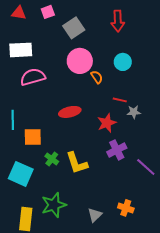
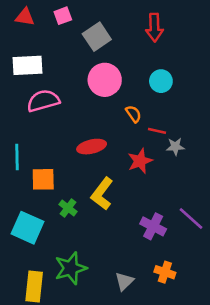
orange semicircle: (97, 77) -> (133, 114), moved
purple cross: (117, 150) -> (153, 226), moved, turned -36
yellow L-shape: (77, 163) -> (102, 194), moved, turned 55

